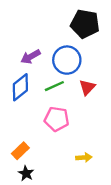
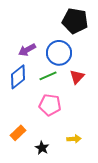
black star: (26, 173) -> (42, 148), moved

